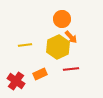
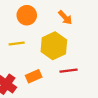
orange circle: (62, 19) -> (27, 15), moved
orange arrow: (71, 37) -> (65, 17), moved

